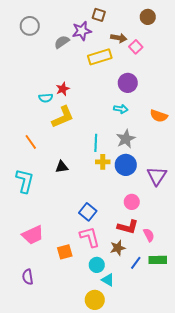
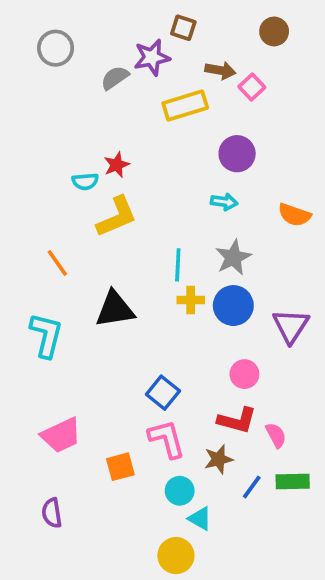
black triangle: (62, 167) -> (115, 309), size x1.6

